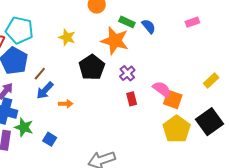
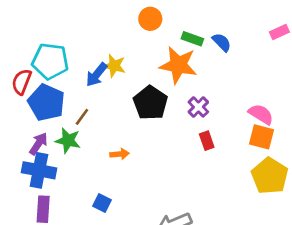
pink semicircle: (162, 89) -> (261, 114), moved
blue arrow: (45, 90) -> (97, 75), moved
green star: (24, 127) -> (68, 140), moved

